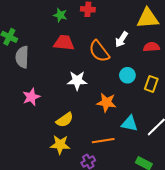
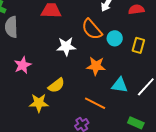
orange semicircle: (99, 51) -> (92, 29), moved
orange line: (103, 141) -> (95, 103), turned 40
yellow star: (60, 145) -> (39, 103), moved

